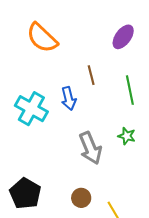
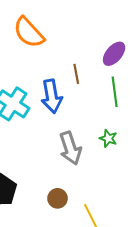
purple ellipse: (123, 37) -> (114, 54), moved
blue arrow: (69, 99) -> (52, 96), size x1.4

